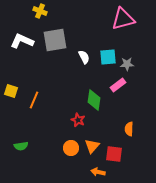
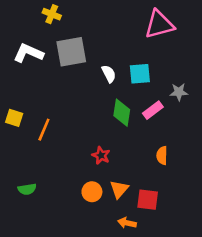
gray star: (127, 64) -> (179, 92), moved
green diamond: (94, 100) -> (122, 113), moved
orange semicircle: (129, 129) -> (162, 155), moved

